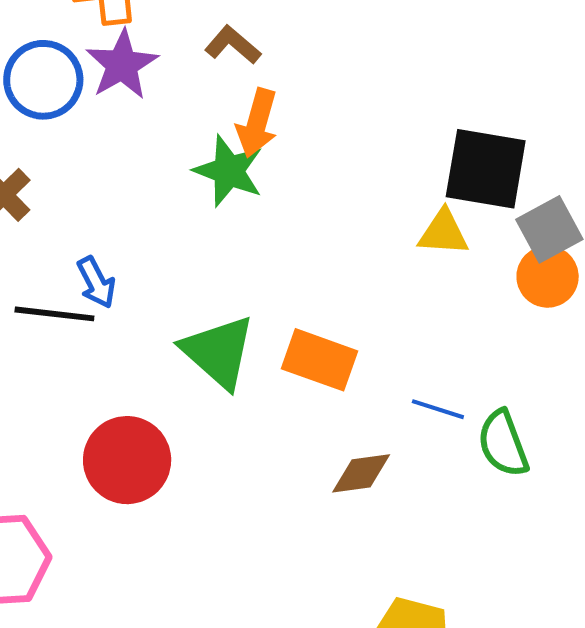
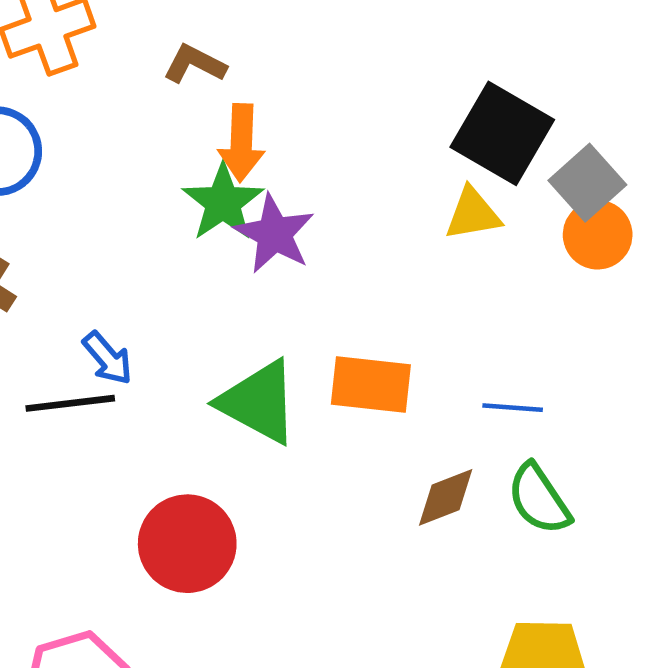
purple star: (122, 65) -> (274, 234), moved
black square: (486, 169) -> (502, 133), turned 34
green star: (229, 171) -> (223, 202), turned 30
green semicircle: (503, 444) -> (539, 499), moved

